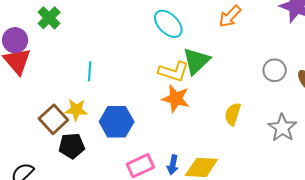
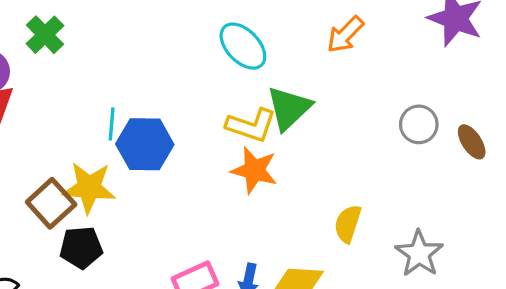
yellow star: (76, 110) -> (89, 188), size x1.4
yellow semicircle: (233, 114) -> (348, 224), moved
blue hexagon: (117, 122) -> (145, 144), moved
gray star: (282, 128) -> (419, 254), moved

